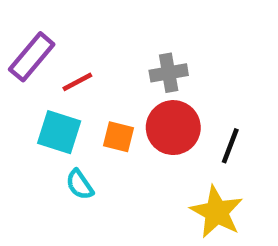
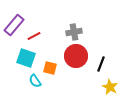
orange square: (118, 137) -> (50, 68), moved
yellow star: (217, 212) -> (110, 87), moved, size x0.7

